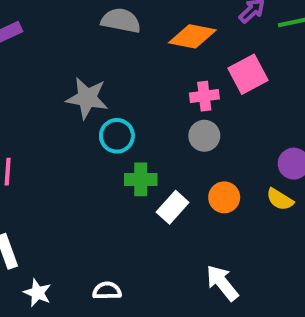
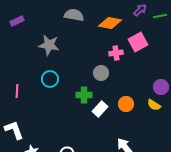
gray star: (87, 98) -> (49, 45), moved
cyan circle: (117, 136) -> (50, 79), moved
gray circle: (204, 136) -> (101, 73), moved

